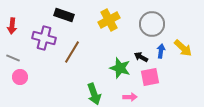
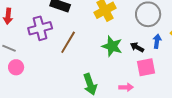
purple cross: (44, 38) -> (40, 28), turned -30
green star: (120, 68) -> (112, 46), moved

